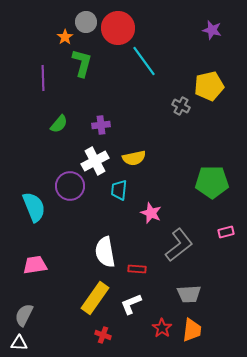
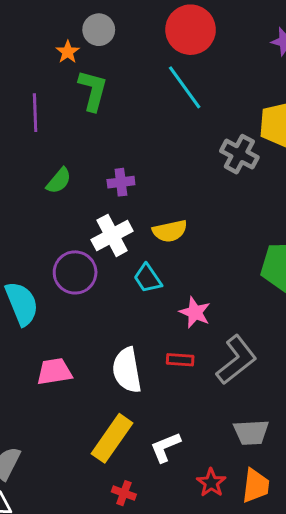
red circle: (118, 28) -> (191, 30), moved
gray cross: (181, 106) -> (239, 154), size x1.4
cyan trapezoid: (119, 190) -> (148, 278), turned -40
pink trapezoid: (35, 265) -> (54, 372), moved
red rectangle: (137, 269) -> (180, 360), moved

